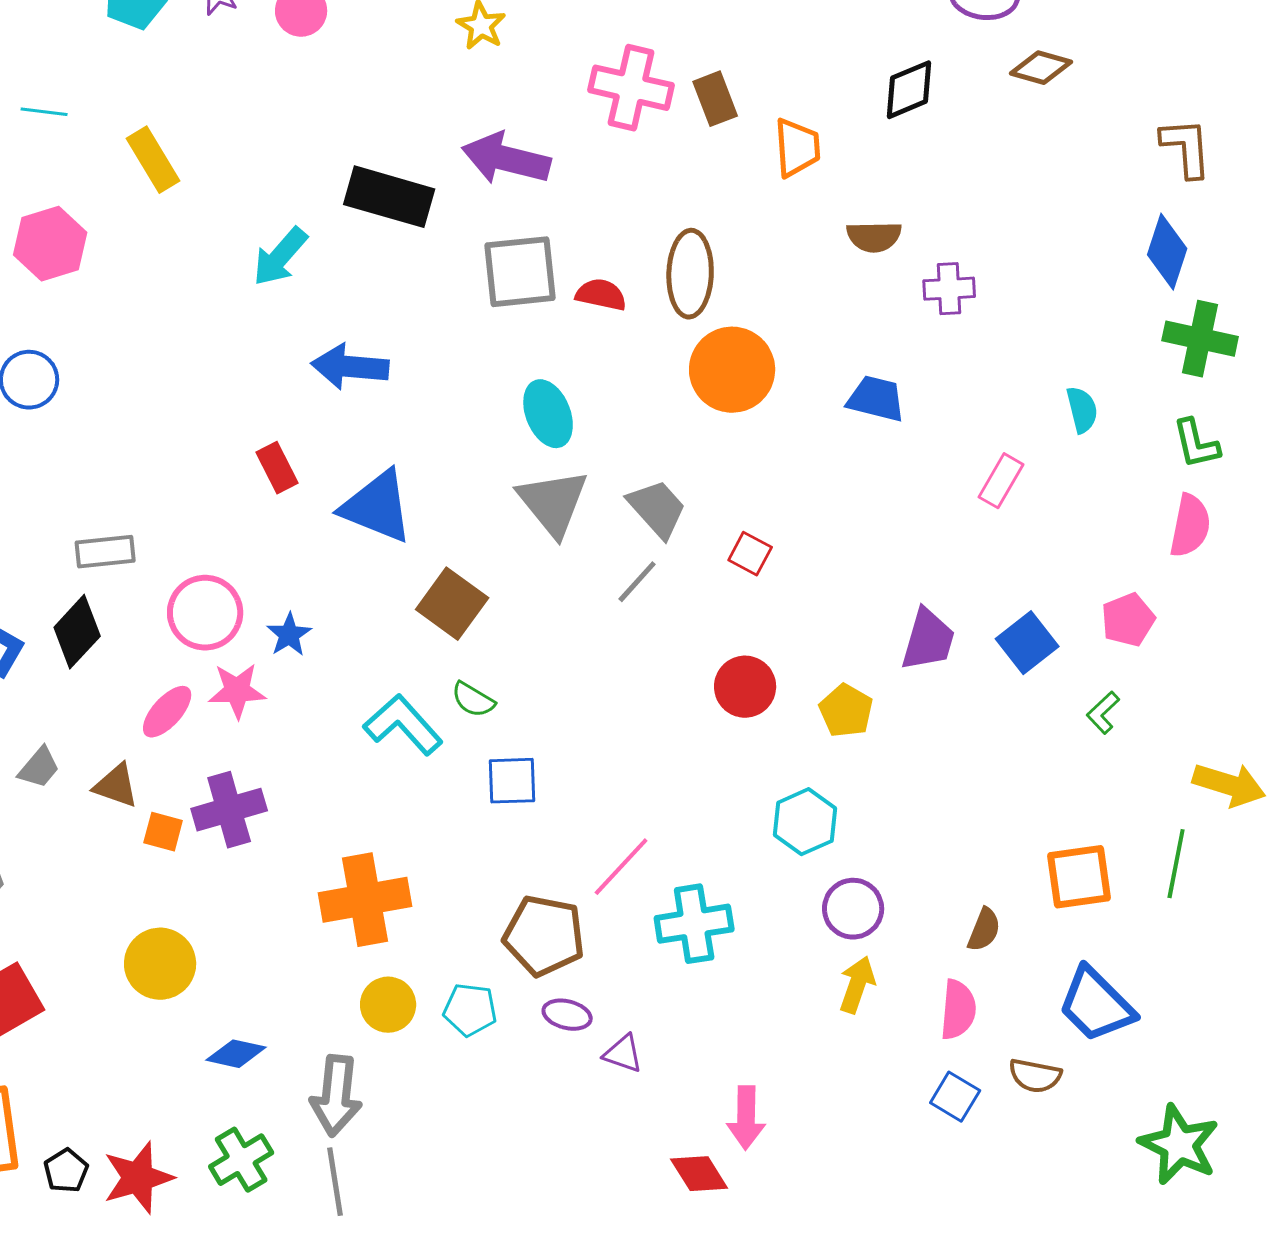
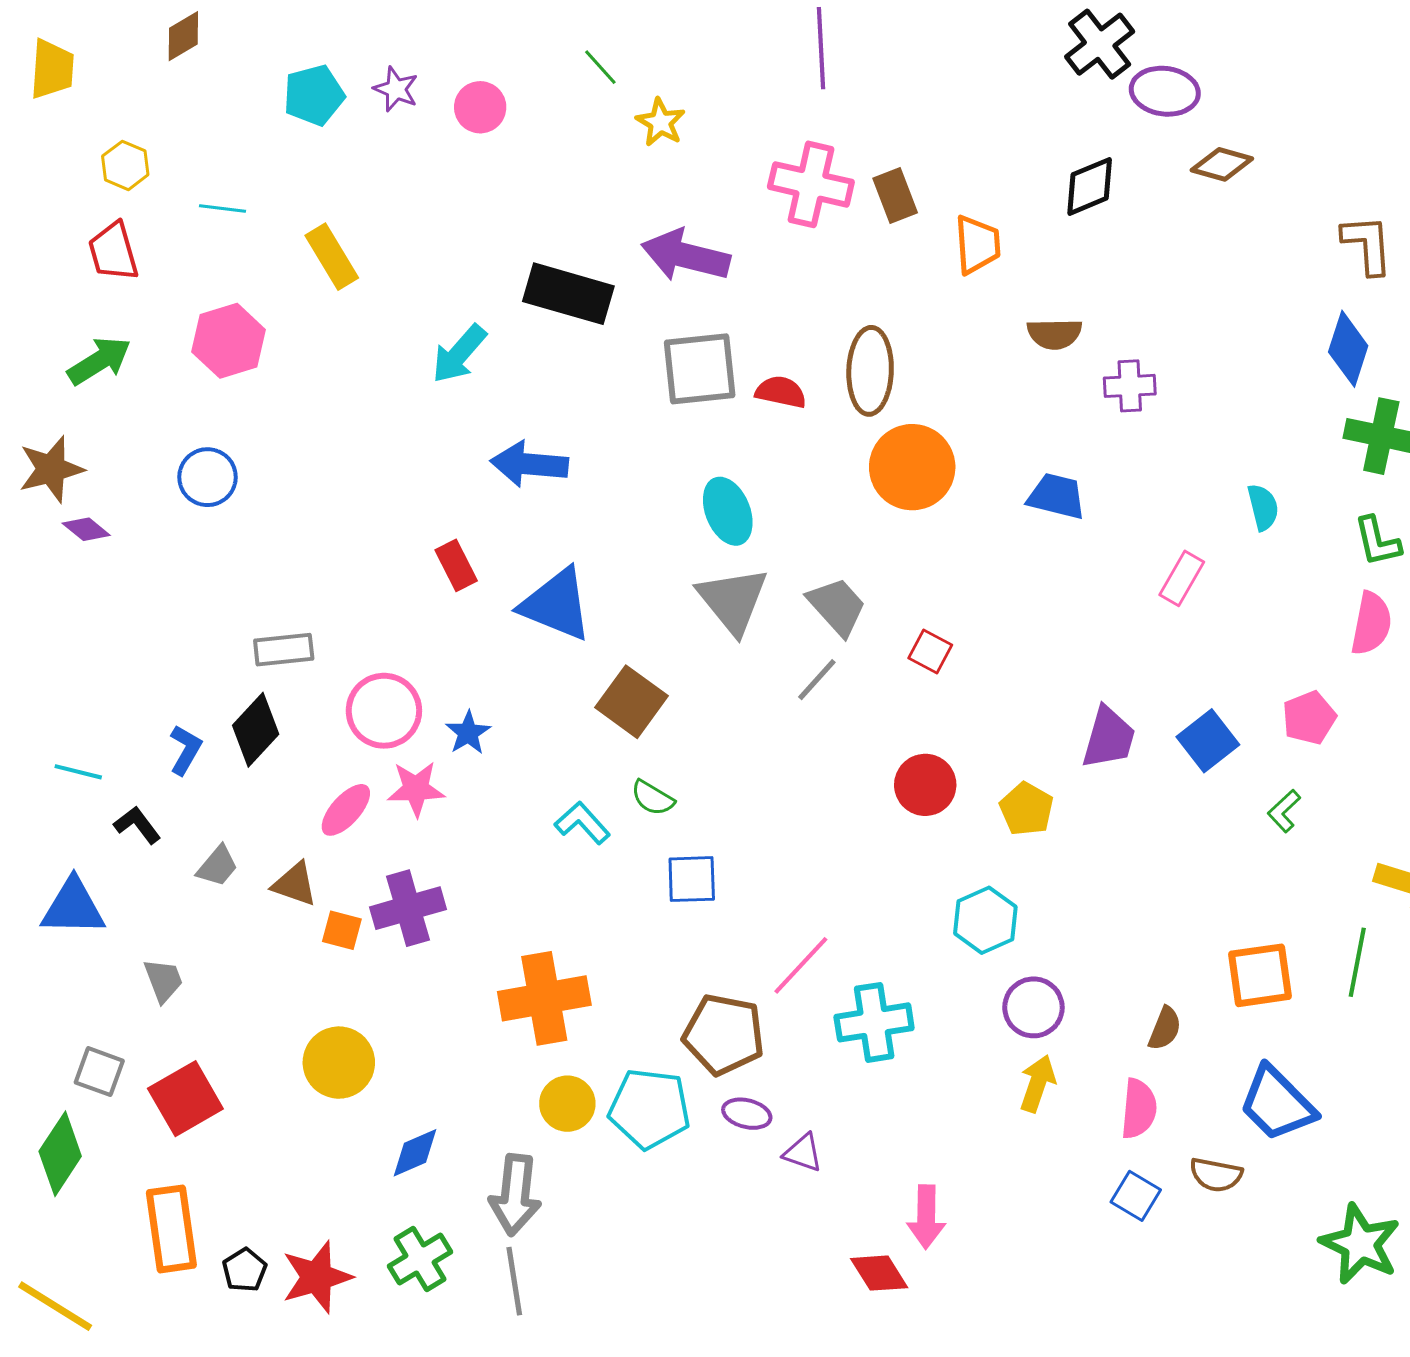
cyan L-shape: (403, 725) -> (582, 823), size x0.7
cyan pentagon: (470, 1010) -> (650, 1109), size x1.5
blue diamond: (236, 1054) -> (415, 1153), turned -36

